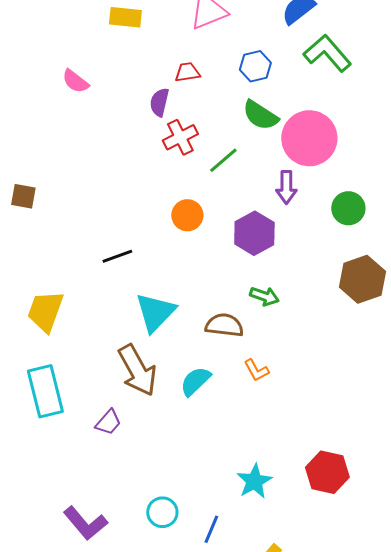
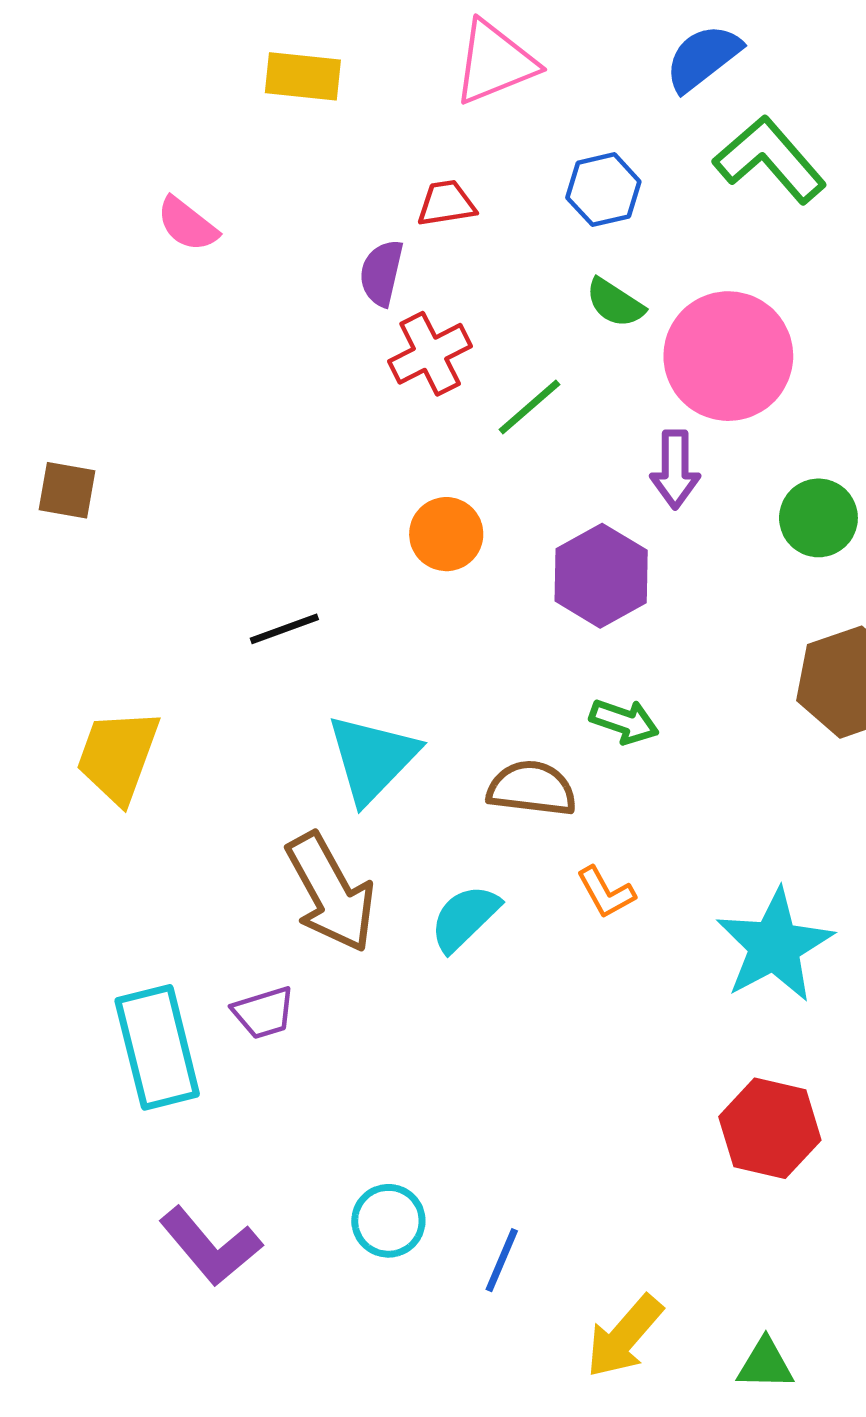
green semicircle: (260, 115) -> (615, 303), size x0.7
cyan rectangle: (45, 391) -> (157, 1047), moved
purple trapezoid: (108, 422) -> (264, 1013), turned 32
cyan star: (254, 481) -> (775, 946), moved, size x1.4

